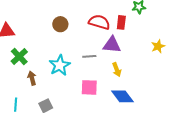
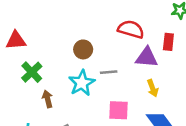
red rectangle: (121, 22) -> (168, 42), moved
brown circle: (60, 24) -> (83, 49), moved
gray line: (89, 56) -> (109, 72), moved

